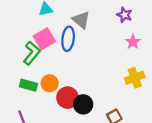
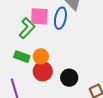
pink square: (44, 39) -> (39, 16), turned 30
red circle: (68, 98) -> (43, 71), moved

